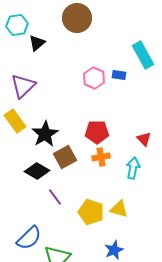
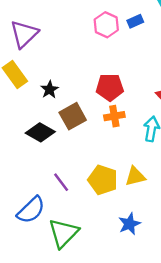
blue rectangle: (119, 75) -> (135, 21), turned -32
black star: (45, 134) -> (50, 90), size x0.6
purple line: (55, 197) -> (61, 182), moved
yellow triangle: (119, 209) -> (135, 176), turned -30

